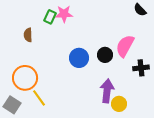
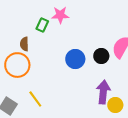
green rectangle: (50, 17) -> (42, 25), moved
brown semicircle: (28, 35) -> (24, 44), moved
orange circle: (25, 78) -> (17, 65), moved

